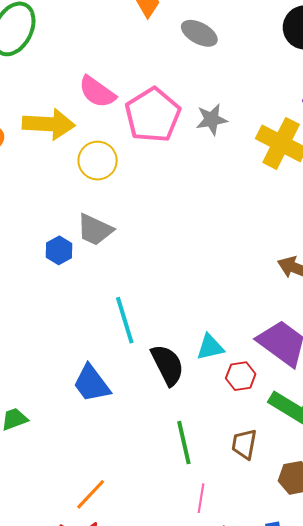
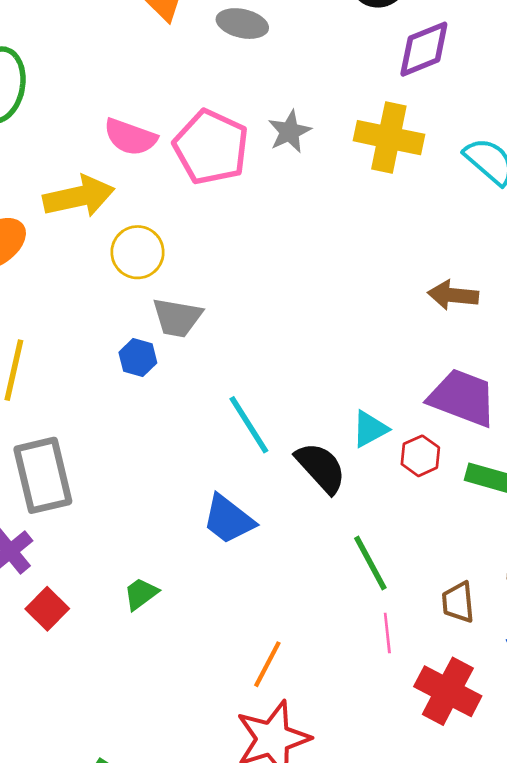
yellow circle: (98, 161) -> (138, 252), moved
brown trapezoid: (244, 444) -> (458, 602), moved
pink line: (201, 498) -> (387, 633), moved

